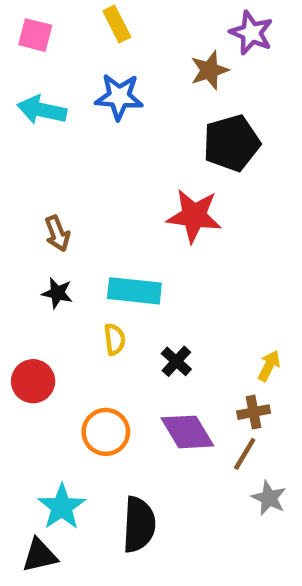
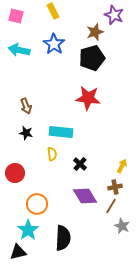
blue star: (119, 97) -> (54, 44), turned 30
black pentagon: (231, 143) -> (92, 58), moved
orange circle: (106, 432) -> (37, 204), moved

